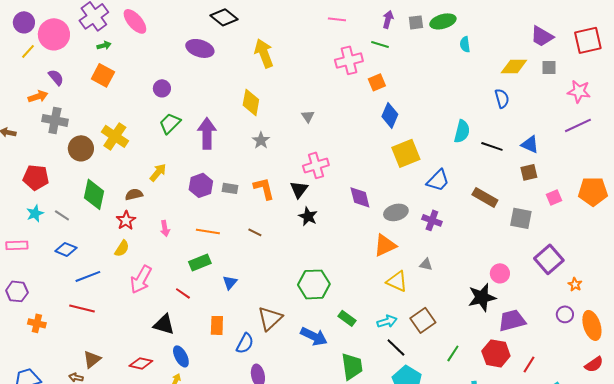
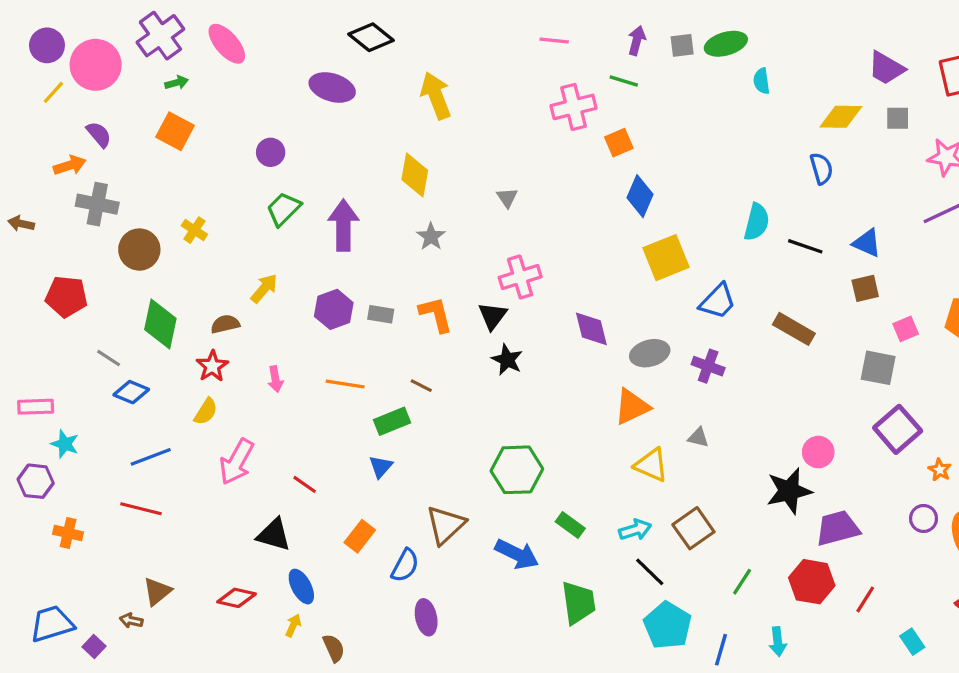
yellow cross: (115, 136) -> (194, 230), size x0.6
cyan star: (35, 213) -> (65, 444), moved, turned -30
gray square: (521, 218) -> (878, 368), moved
blue diamond: (66, 249) -> (131, 392), moved
green rectangle: (200, 262) -> (392, 421), moved
orange rectangle: (217, 325) -> (360, 536), turned 36

